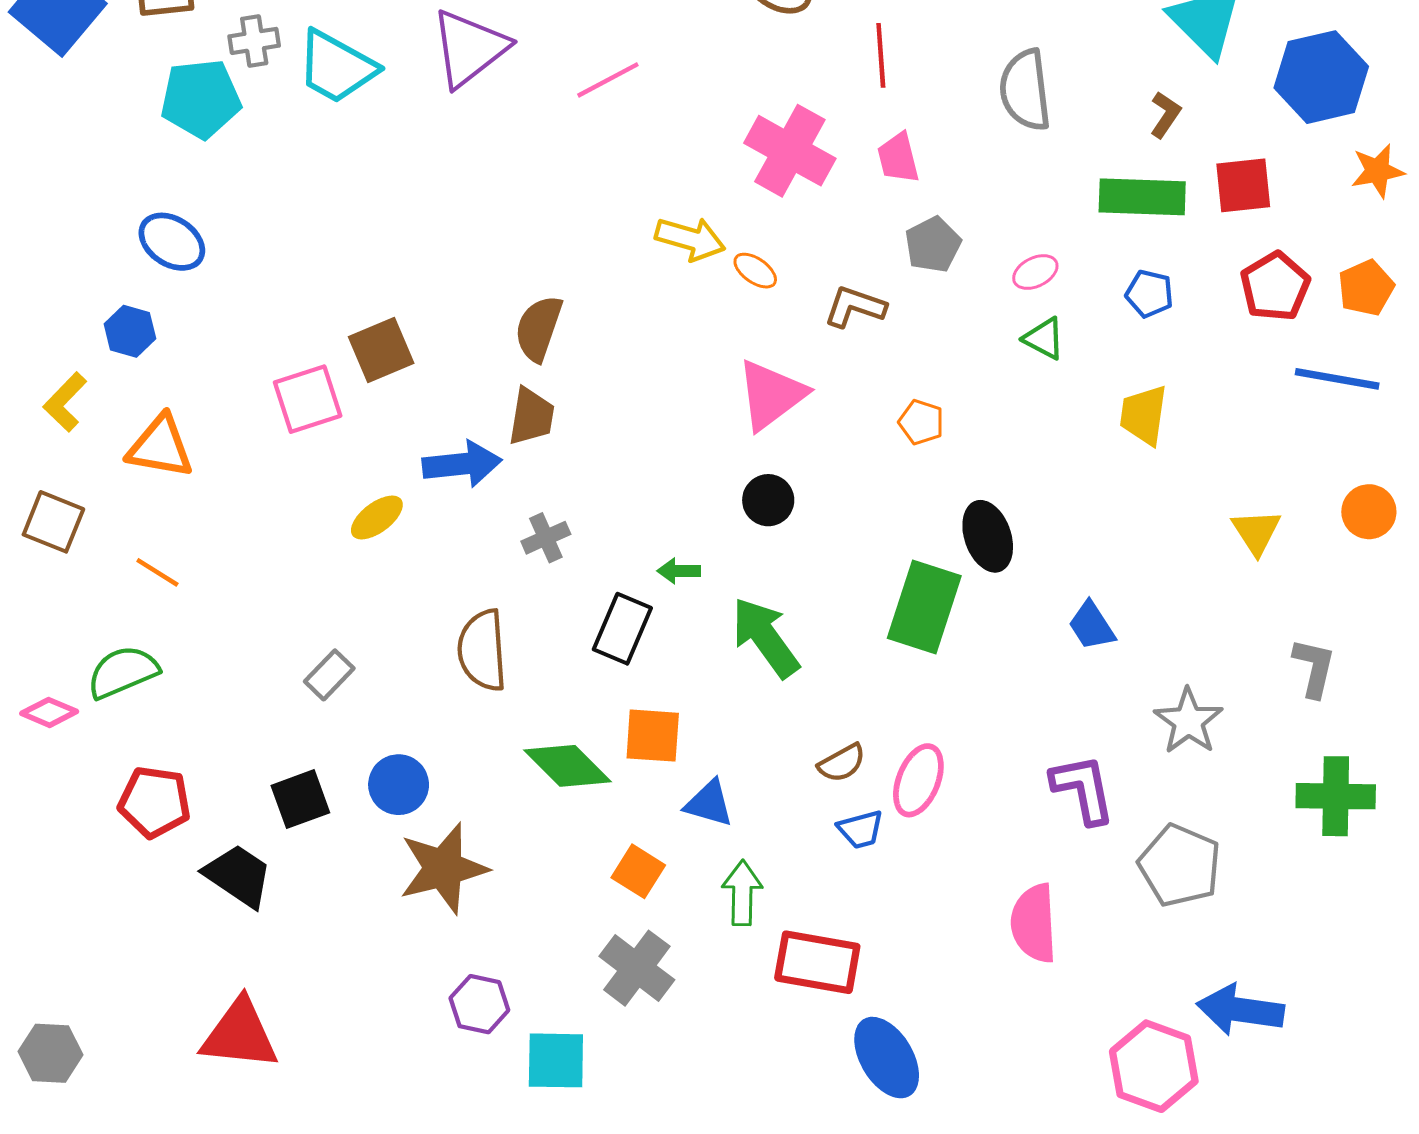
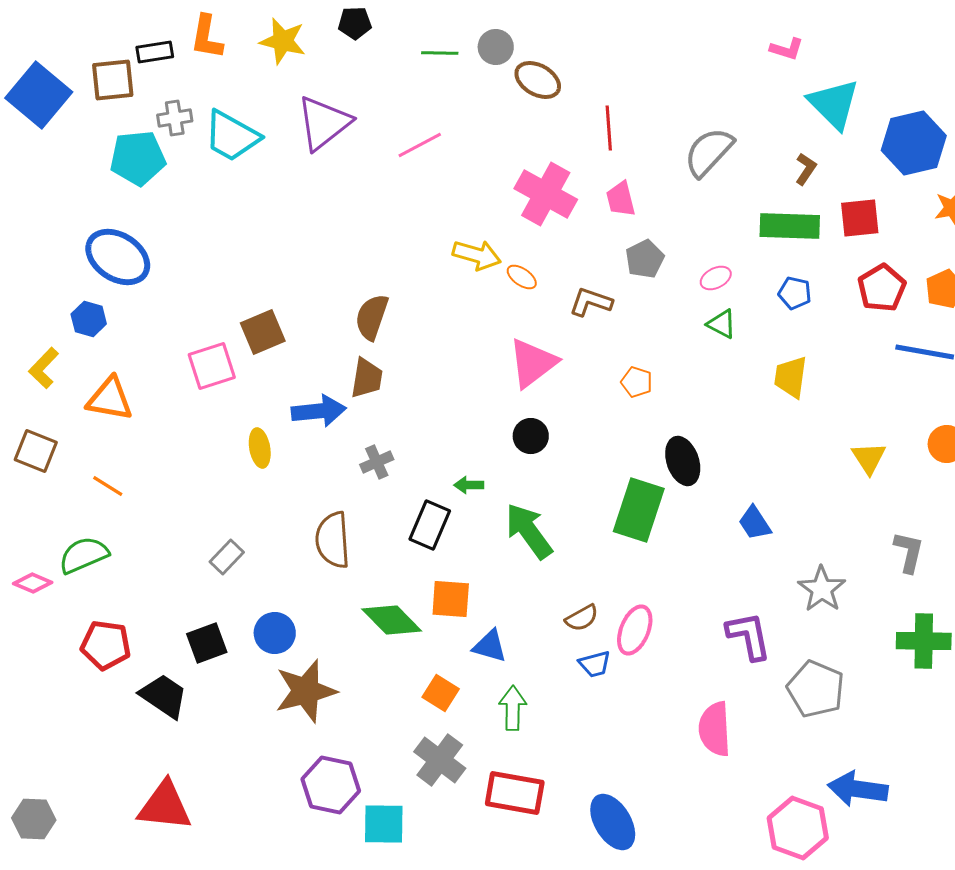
gray semicircle: (1025, 90) -> (709, 152), turned 50
blue ellipse: (172, 242) -> (118, 257), size x1.4
yellow ellipse: (377, 517) -> (260, 448), turned -63
red rectangle: (817, 962) -> (515, 793), moved
purple hexagon: (479, 1004) -> (331, 785), size x1.4

